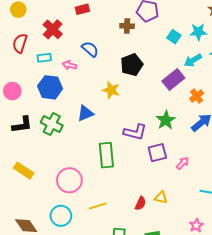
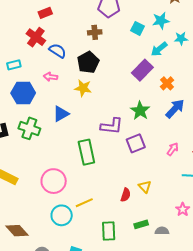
brown cross: (127, 26) -> (95, 32), moved
red cross: (53, 29) -> (36, 37), moved
pink arrow: (70, 65) -> (51, 77), moved
black pentagon: (132, 65) -> (88, 62), moved
pink arrow: (183, 163) -> (173, 149), moved
yellow triangle: (161, 198) -> (145, 187), turned 40
cyan circle: (61, 216) -> (62, 215), moved

